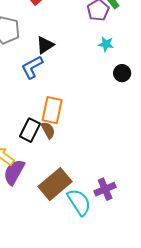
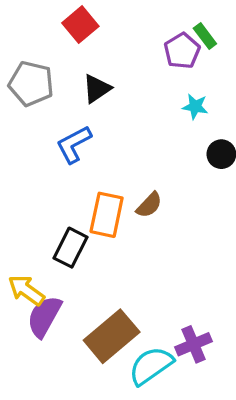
black triangle: (45, 45) -> (97, 89), moved
brown semicircle: (48, 130) -> (149, 205), moved, turned 72
cyan semicircle: (79, 202) -> (151, 366), turned -92

